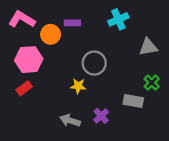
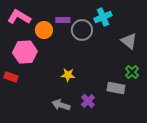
gray triangle: (148, 47) -> (129, 41), turned 48
gray circle: (94, 63) -> (82, 30), moved
red rectangle: (24, 88) -> (11, 77), moved, turned 56

